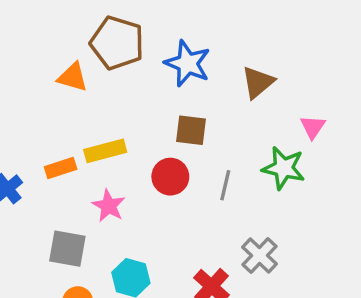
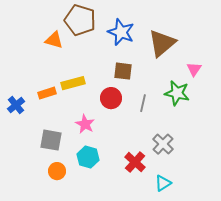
brown triangle: (258, 82) -> (162, 43), size x1.4
pink star: (109, 206) -> (85, 124), moved

